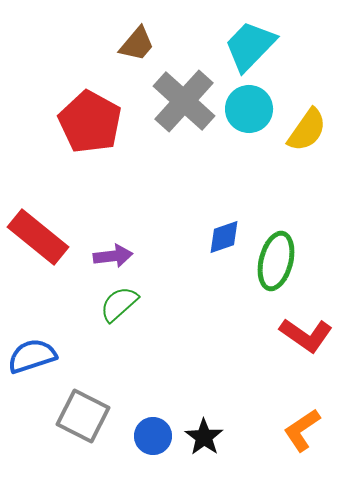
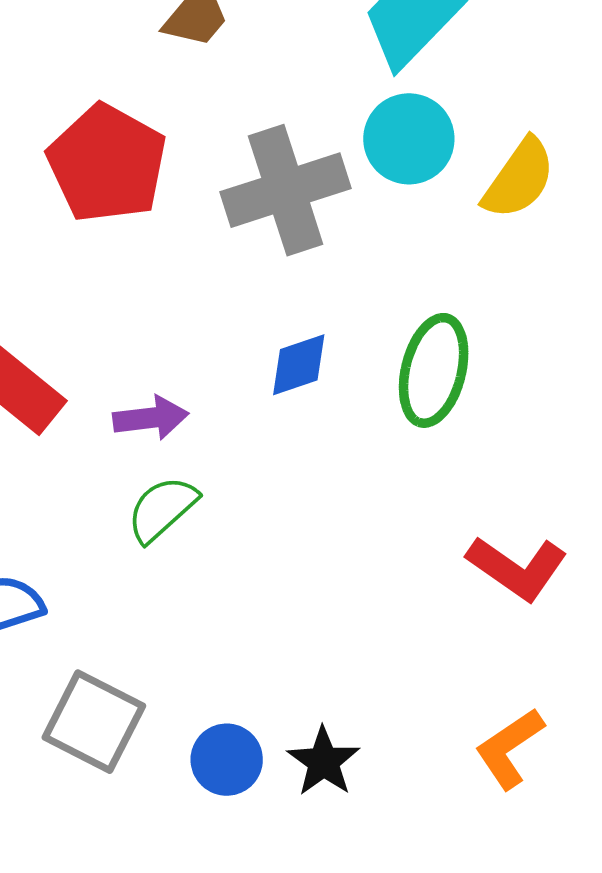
gray cross: (184, 101) -> (286, 190), moved, turned 30
blue diamond: (224, 237) -> (299, 365), moved
green ellipse: (276, 261) -> (434, 370), moved

